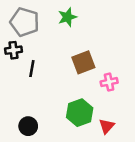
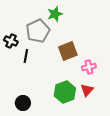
gray pentagon: (25, 22) -> (38, 31), moved, turned 30
black cross: (13, 50) -> (11, 41), turned 32
red triangle: (107, 126) -> (87, 90), moved

